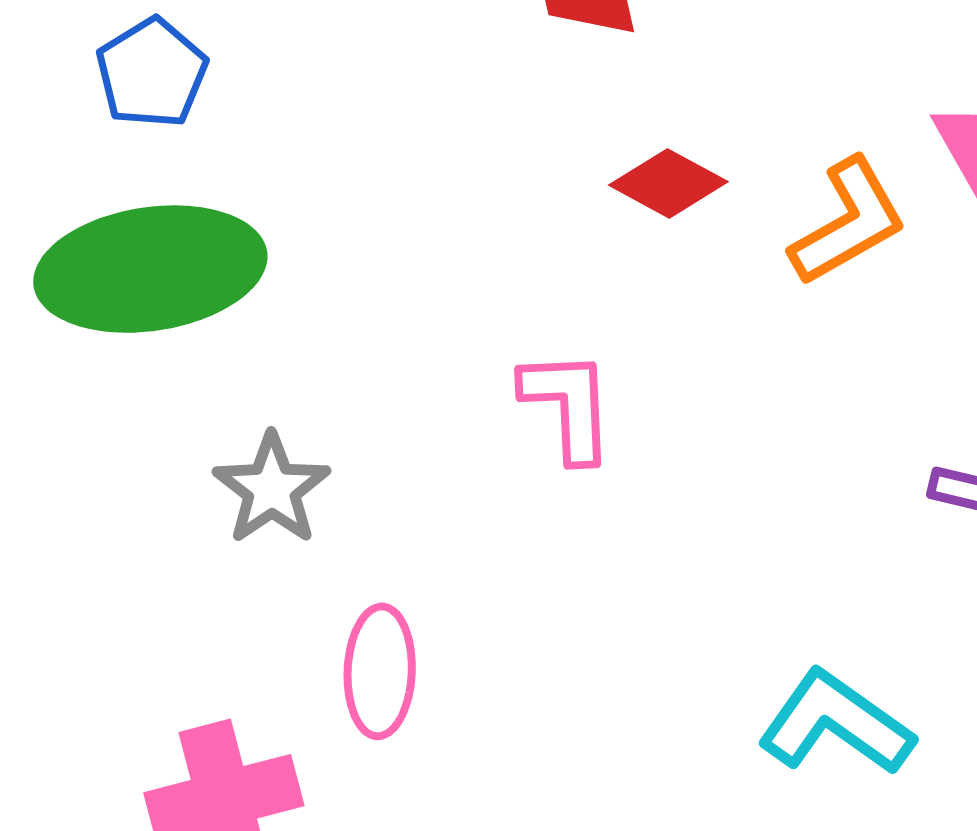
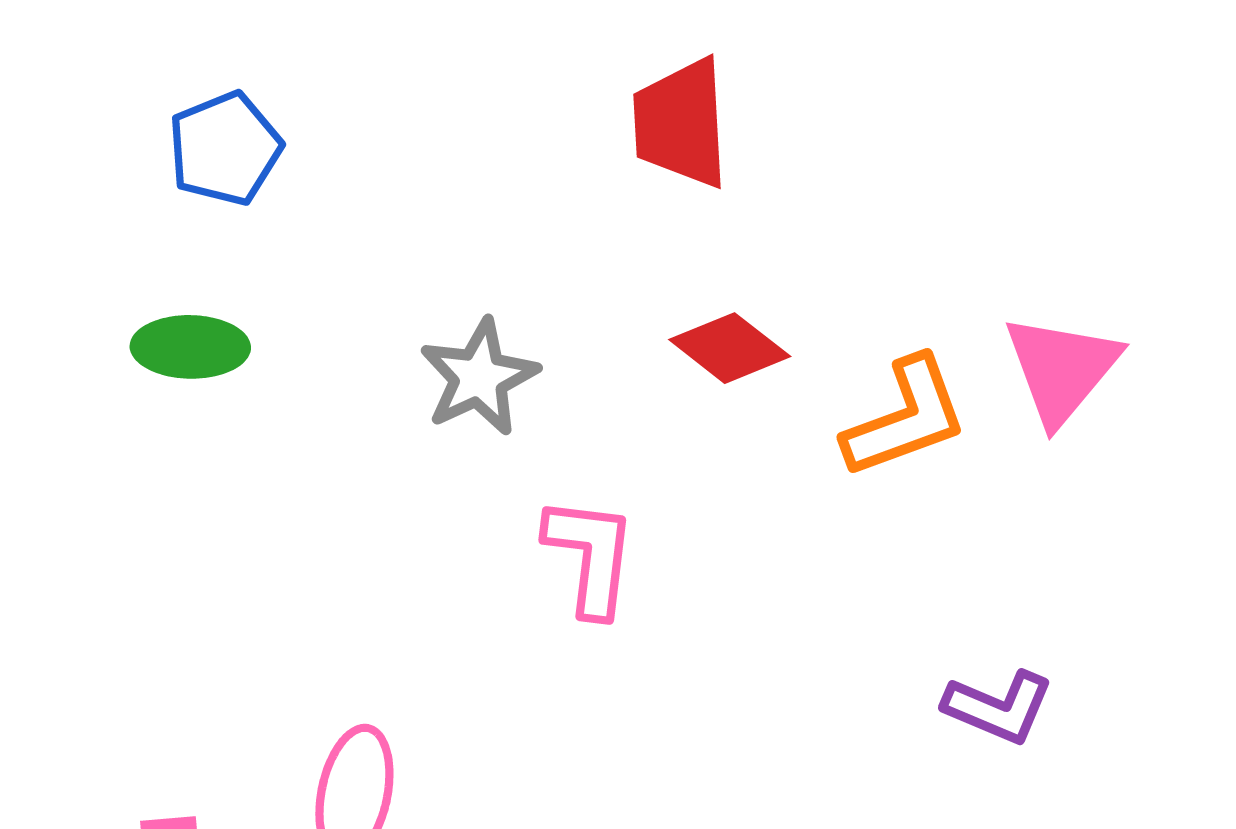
green ellipse: (150, 269) -> (190, 347), size x0.5
gray star: (272, 489) -> (479, 377), moved

